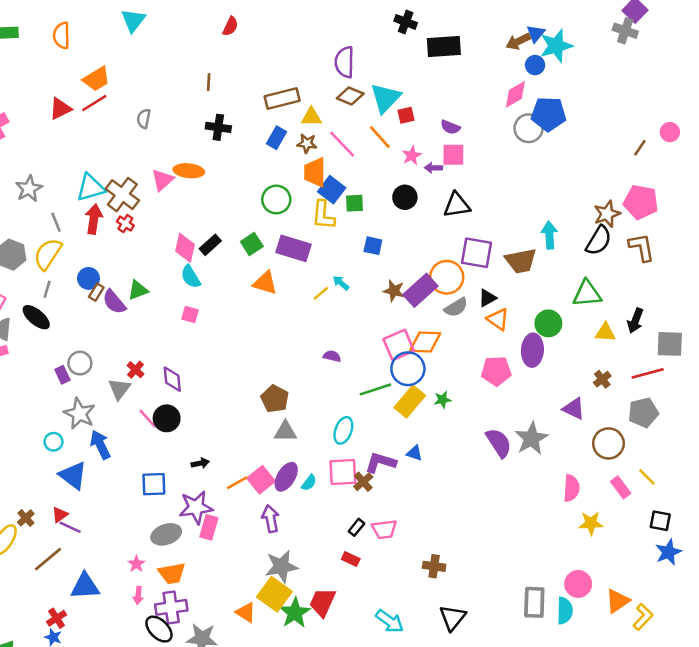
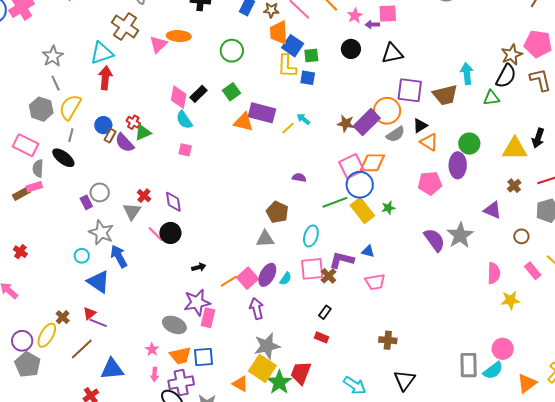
brown cross: (122, 195) -> (125, 26), moved
green circle: (276, 199) -> (232, 51), moved
gray line: (56, 222) -> (56, 83), moved
red cross: (125, 224) -> (133, 122), moved
blue square: (373, 246) -> (308, 78), moved
purple rectangle: (294, 248) -> (262, 113), moved
green triangle: (587, 294) -> (491, 98), moved, size x0.7
yellow triangle: (605, 332) -> (515, 149), size x1.5
brown pentagon: (275, 399) -> (277, 212), moved
yellow rectangle: (410, 401) -> (362, 211), turned -75
brown circle: (608, 443) -> (521, 236), size x0.6
blue square: (154, 484) -> (204, 357), moved
pink trapezoid: (384, 529) -> (375, 282), moved
gray ellipse: (166, 534) -> (174, 325), turned 45
orange triangle: (618, 601) -> (527, 383), moved
cyan semicircle: (565, 611) -> (493, 370), turned 55

